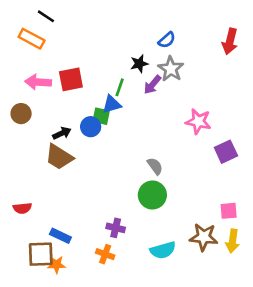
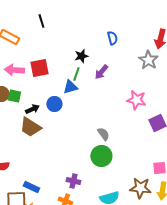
black line: (46, 16) -> (41, 21), moved, turned 40
blue semicircle: (167, 40) -> (112, 38), turned -64
black star: (139, 64) -> (81, 56), moved
gray star: (171, 69) -> (148, 60), moved
green square: (101, 116) -> (14, 96), moved

